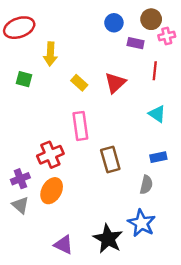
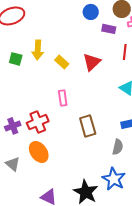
yellow arrow: (50, 54) -> (38, 50), moved
pink rectangle: (80, 126) -> (63, 98), size x0.7
purple cross: (20, 179) -> (13, 126), moved
orange ellipse: (52, 191) -> (39, 152), turned -65

